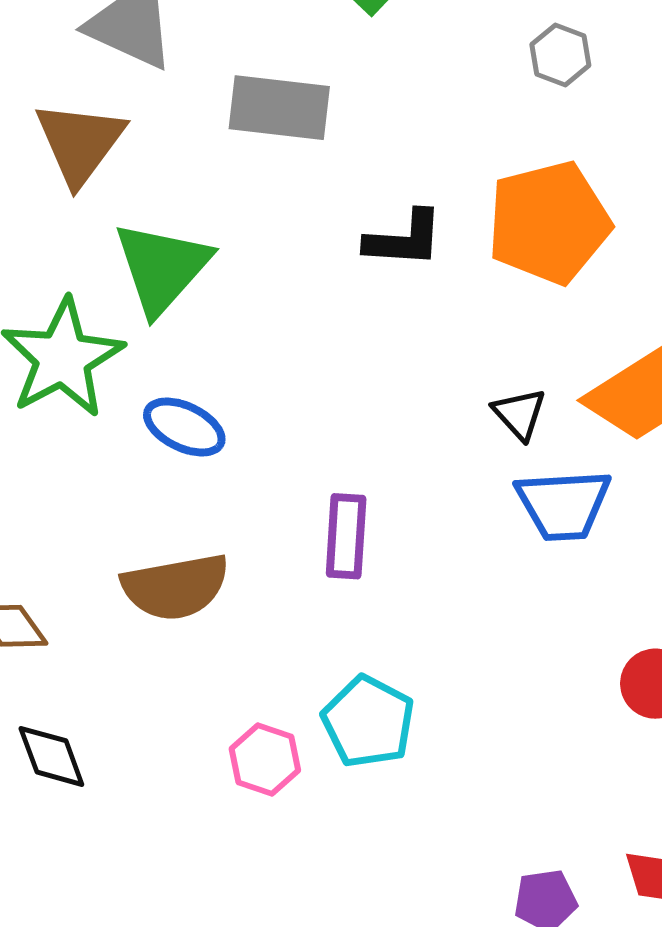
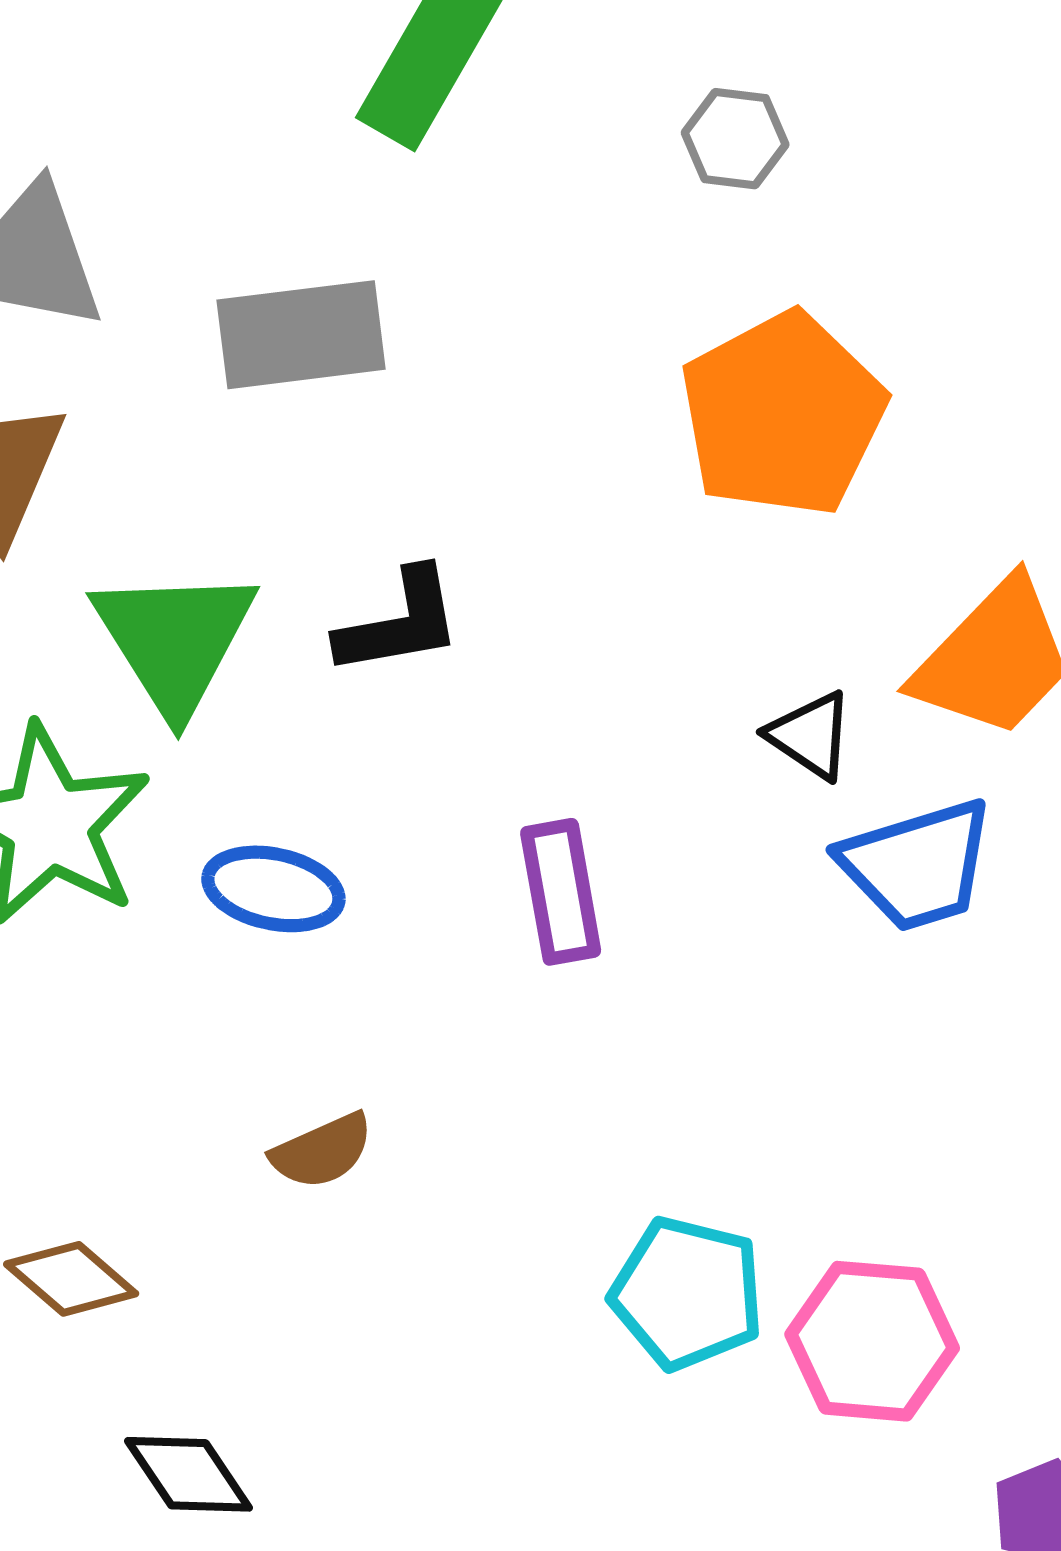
black L-shape: (404, 239) -> (399, 622), moved
purple rectangle: (346, 536) -> (561, 892), moved
brown semicircle: (175, 587) -> (322, 1151), size x0.6
pink hexagon: (265, 760) -> (872, 1341), moved, size x1.4

